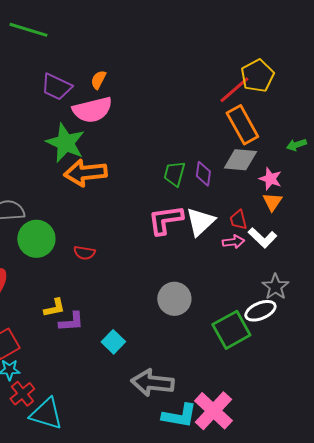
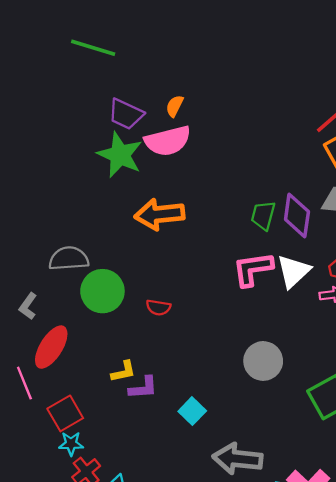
green star: (65, 143) -> (120, 155), moved
purple diamond: (203, 174) -> (297, 215), size x1.5

